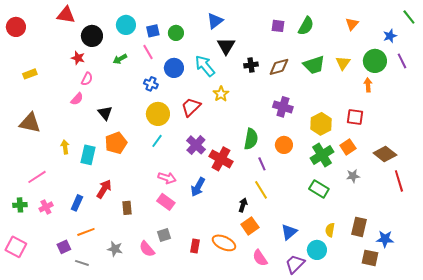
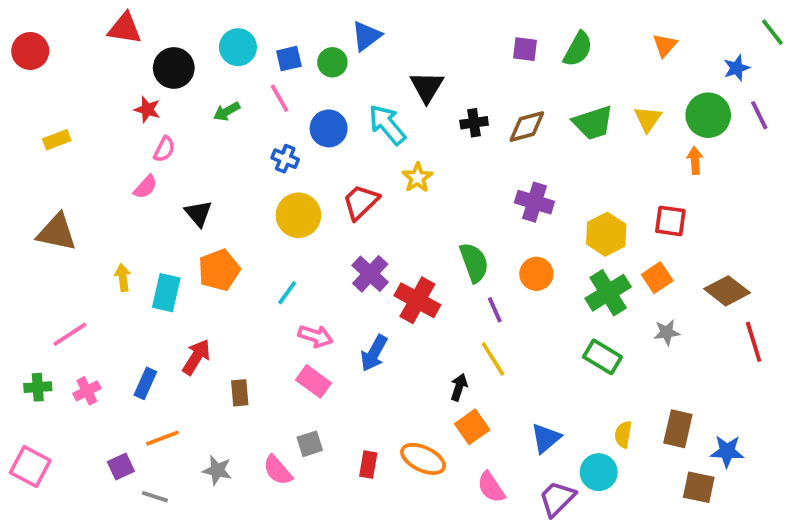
blue triangle: (215, 21) -> (366, 36), moved
green semicircle: (251, 139) -> (474, 262), turned -30
cyan line: (157, 141) -> (287, 293), moved

